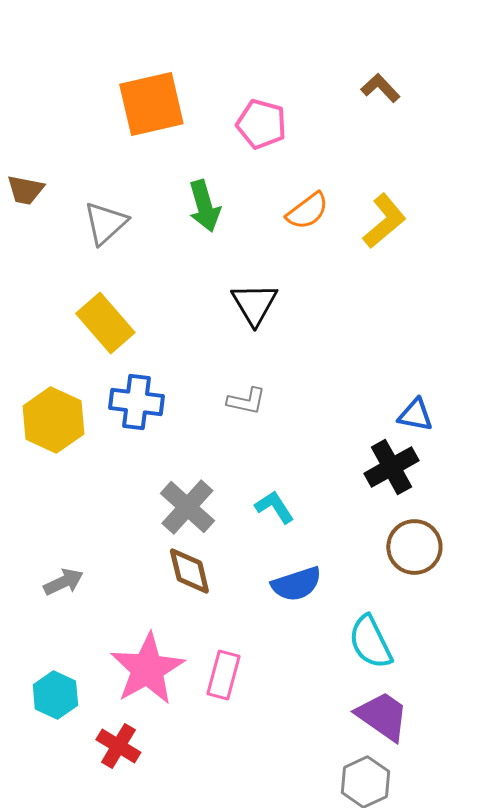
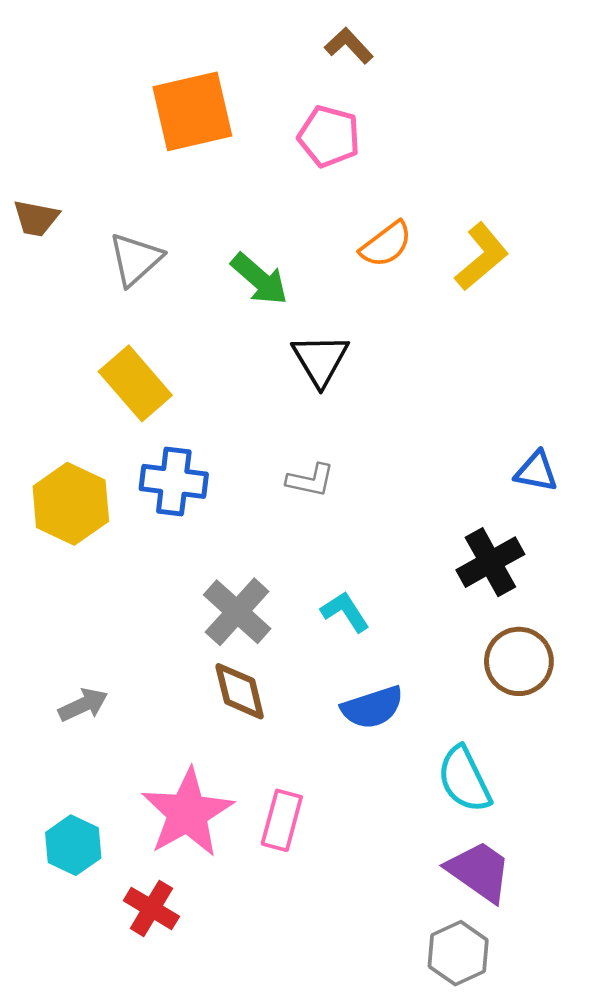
brown L-shape: (380, 88) -> (349, 46), moved
green arrow: (204, 206) -> (259, 279), moved, turned -33
blue triangle: (415, 415) -> (536, 471), moved

